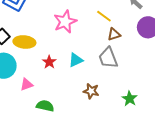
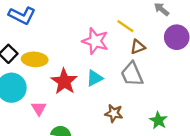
pink star: (65, 22) -> (95, 41), moved, turned -30
red star: (49, 62) -> (64, 81), size x1.6
pink triangle: (26, 85) -> (39, 108), turned -40

